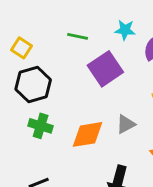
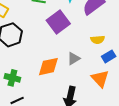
green cross: (41, 126) -> (12, 78), moved

